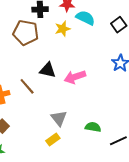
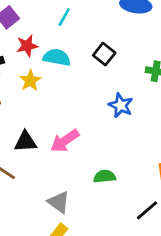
green semicircle: (93, 127) -> (105, 176), moved

